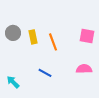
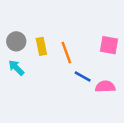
blue line: (45, 73) -> (83, 76), moved
cyan arrow: (13, 82) -> (16, 68), moved

